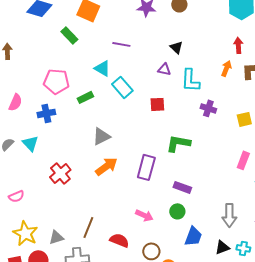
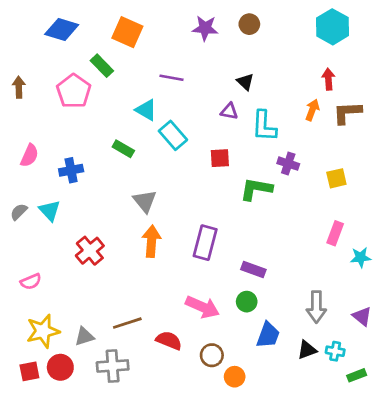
pink pentagon: (56, 81) -> (74, 91), moved, turned 30
green rectangle: (85, 97) -> (123, 149), turned 56
gray triangle: (101, 136) -> (145, 201), turned -42
green L-shape: (178, 143) -> (256, 189), moved
orange arrow: (106, 166) -> (151, 241), turned -50
pink arrow: (144, 215) -> (202, 307), size x1.4
brown line: (88, 227) -> (127, 323), turned 50
yellow star: (25, 233) -> (43, 331), turned 30

